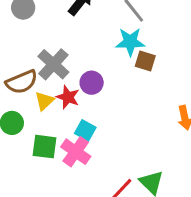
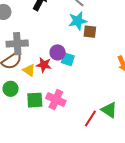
gray cross: (53, 64) -> (17, 44), moved, turned -35
yellow triangle: (44, 101) -> (29, 70), turned -32
cyan square: (85, 130) -> (68, 59), moved

